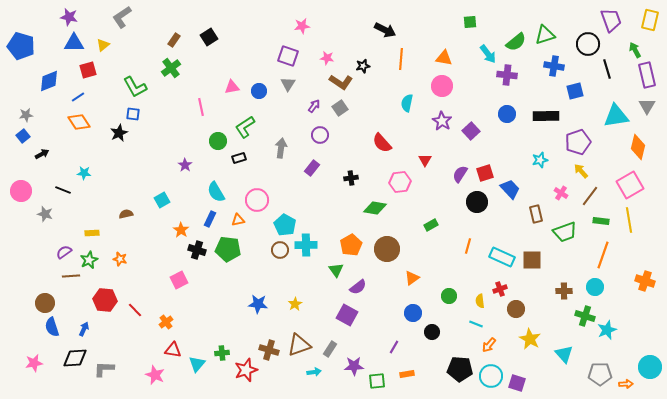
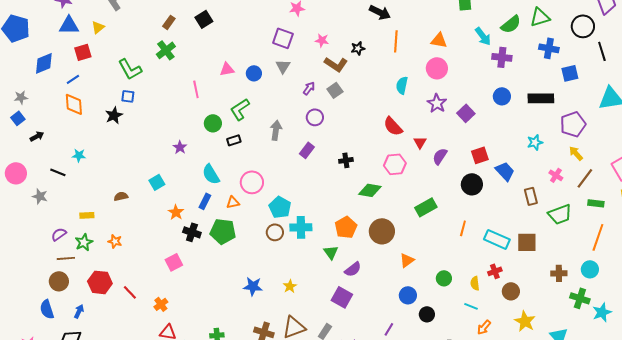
orange diamond: (79, 122) -> (74, 104), turned 30
red semicircle: (382, 143) -> (393, 126), moved
purple semicircle: (460, 174) -> (440, 156), moved
green rectangle: (431, 225) -> (426, 207), size x1.5
brown circle: (45, 303) -> (59, 281), moved

